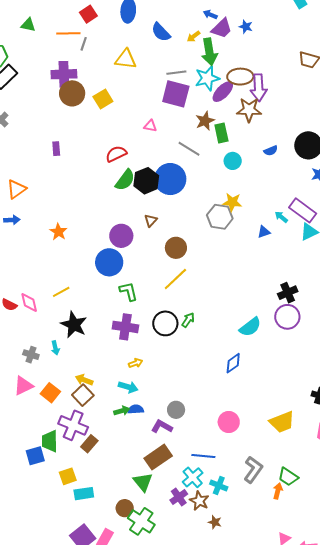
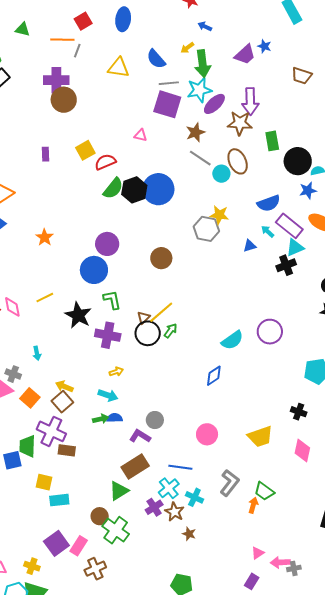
blue star: (246, 27) -> (264, 46), moved
purple trapezoid: (222, 28) -> (245, 55), moved
blue semicircle: (161, 32) -> (156, 59), moved
brown ellipse: (240, 77) -> (238, 161), moved, turned 65
yellow square: (103, 99) -> (85, 150), moved
green rectangle: (221, 133) -> (272, 141), moved
gray line: (189, 149) -> (200, 158), moved
blue semicircle: (271, 151) -> (269, 203), moved, size x1.6
brown triangle: (151, 220) -> (143, 318), moved
yellow line: (175, 279) -> (161, 312), moved
black cross: (288, 293) -> (286, 265), moved
black star: (74, 325) -> (78, 315), moved
gray cross: (31, 355) -> (13, 374), moved
brown rectangle: (89, 444) -> (67, 450), turned 54
yellow square: (68, 476) -> (44, 482), turned 30
green triangle: (143, 482) -> (119, 491), turned 35

